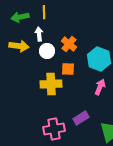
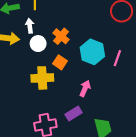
orange square: (68, 69) -> (60, 62), turned 32
pink arrow: (100, 87) -> (85, 88), moved

